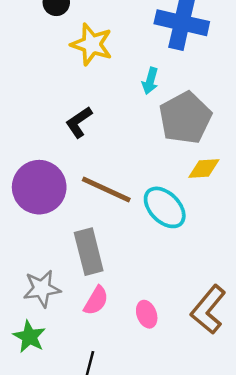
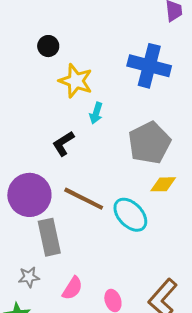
cyan arrow: (150, 81) -> (96, 113), moved
gray rectangle: (89, 252) -> (49, 237), moved
gray star: (42, 289) -> (29, 277), size x0.7

